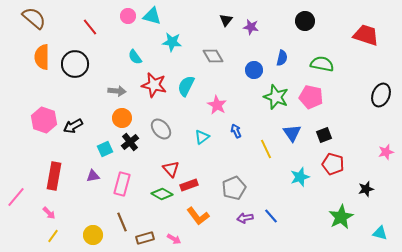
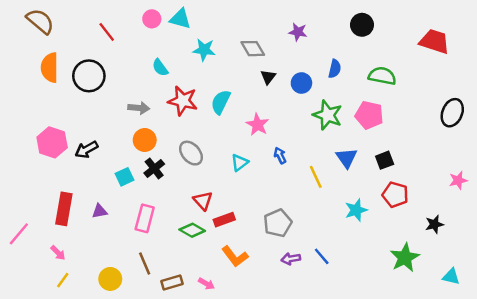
black triangle: (226, 20) -> (268, 77), moved
gray diamond: (213, 56) -> (253, 49), moved
purple triangle: (93, 176) -> (100, 211), moved

